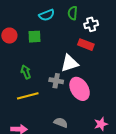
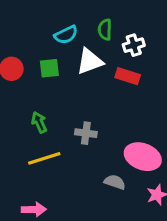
white triangle: (70, 63) -> (90, 61), moved
pink ellipse: (80, 89) -> (143, 157), moved, turned -35
gray semicircle: (61, 123) -> (115, 182), moved

